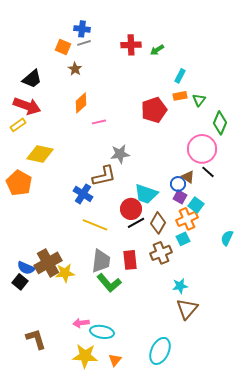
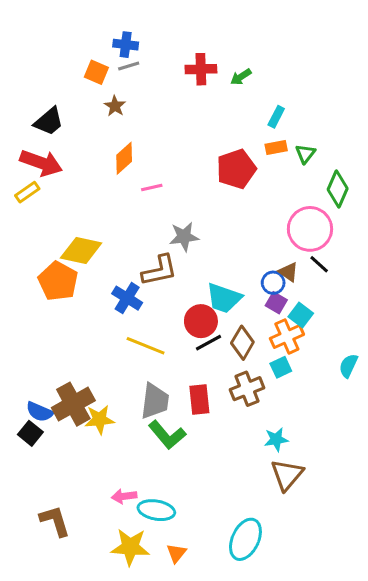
yellow diamond: (40, 154) -> (81, 250), moved
orange pentagon: (19, 183) -> (58, 281), moved

